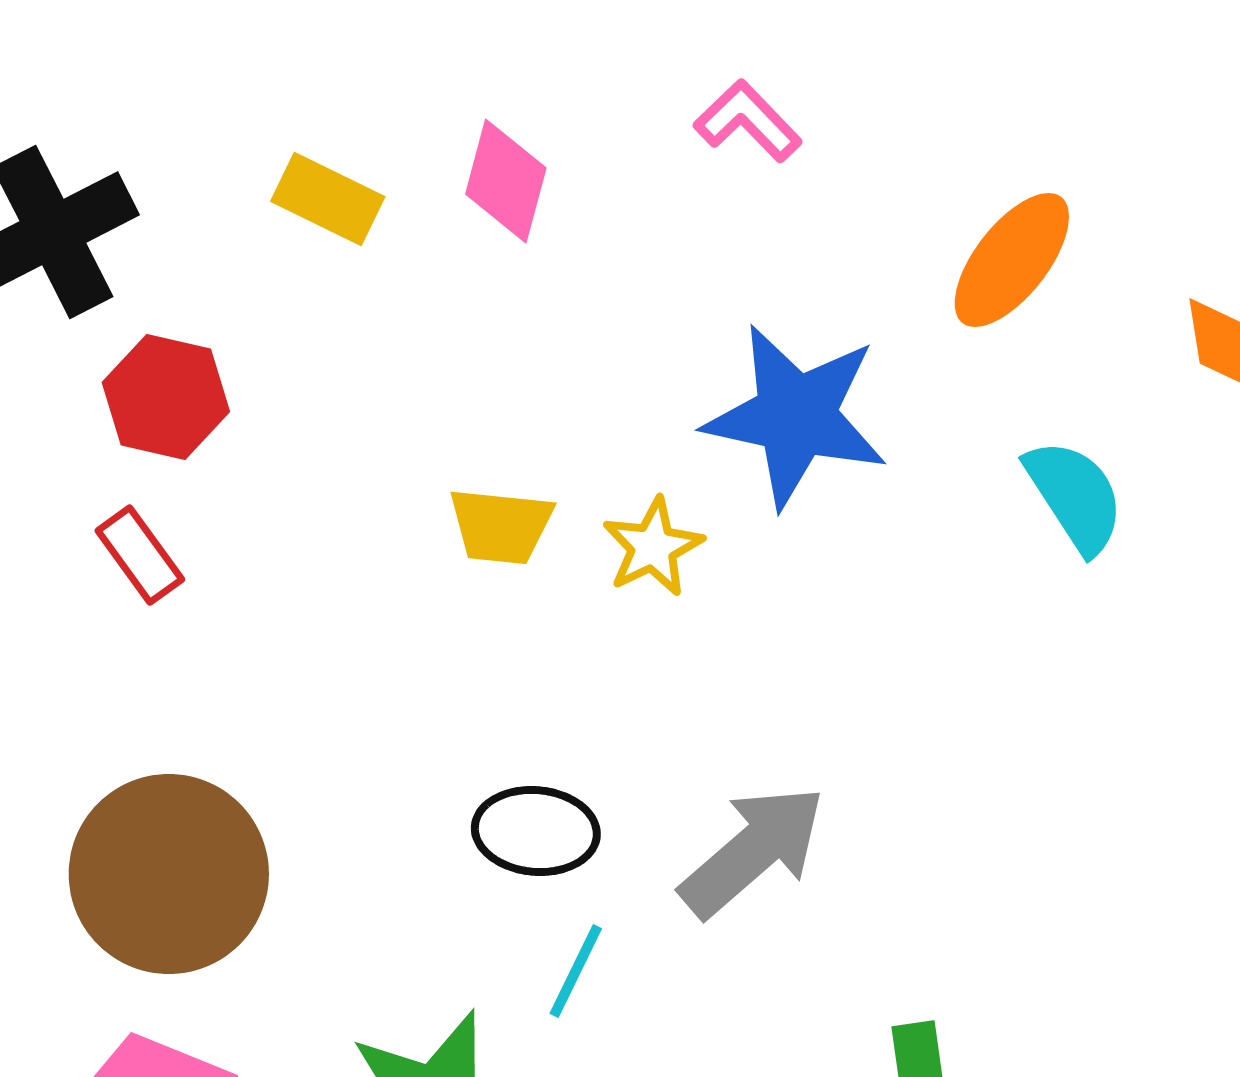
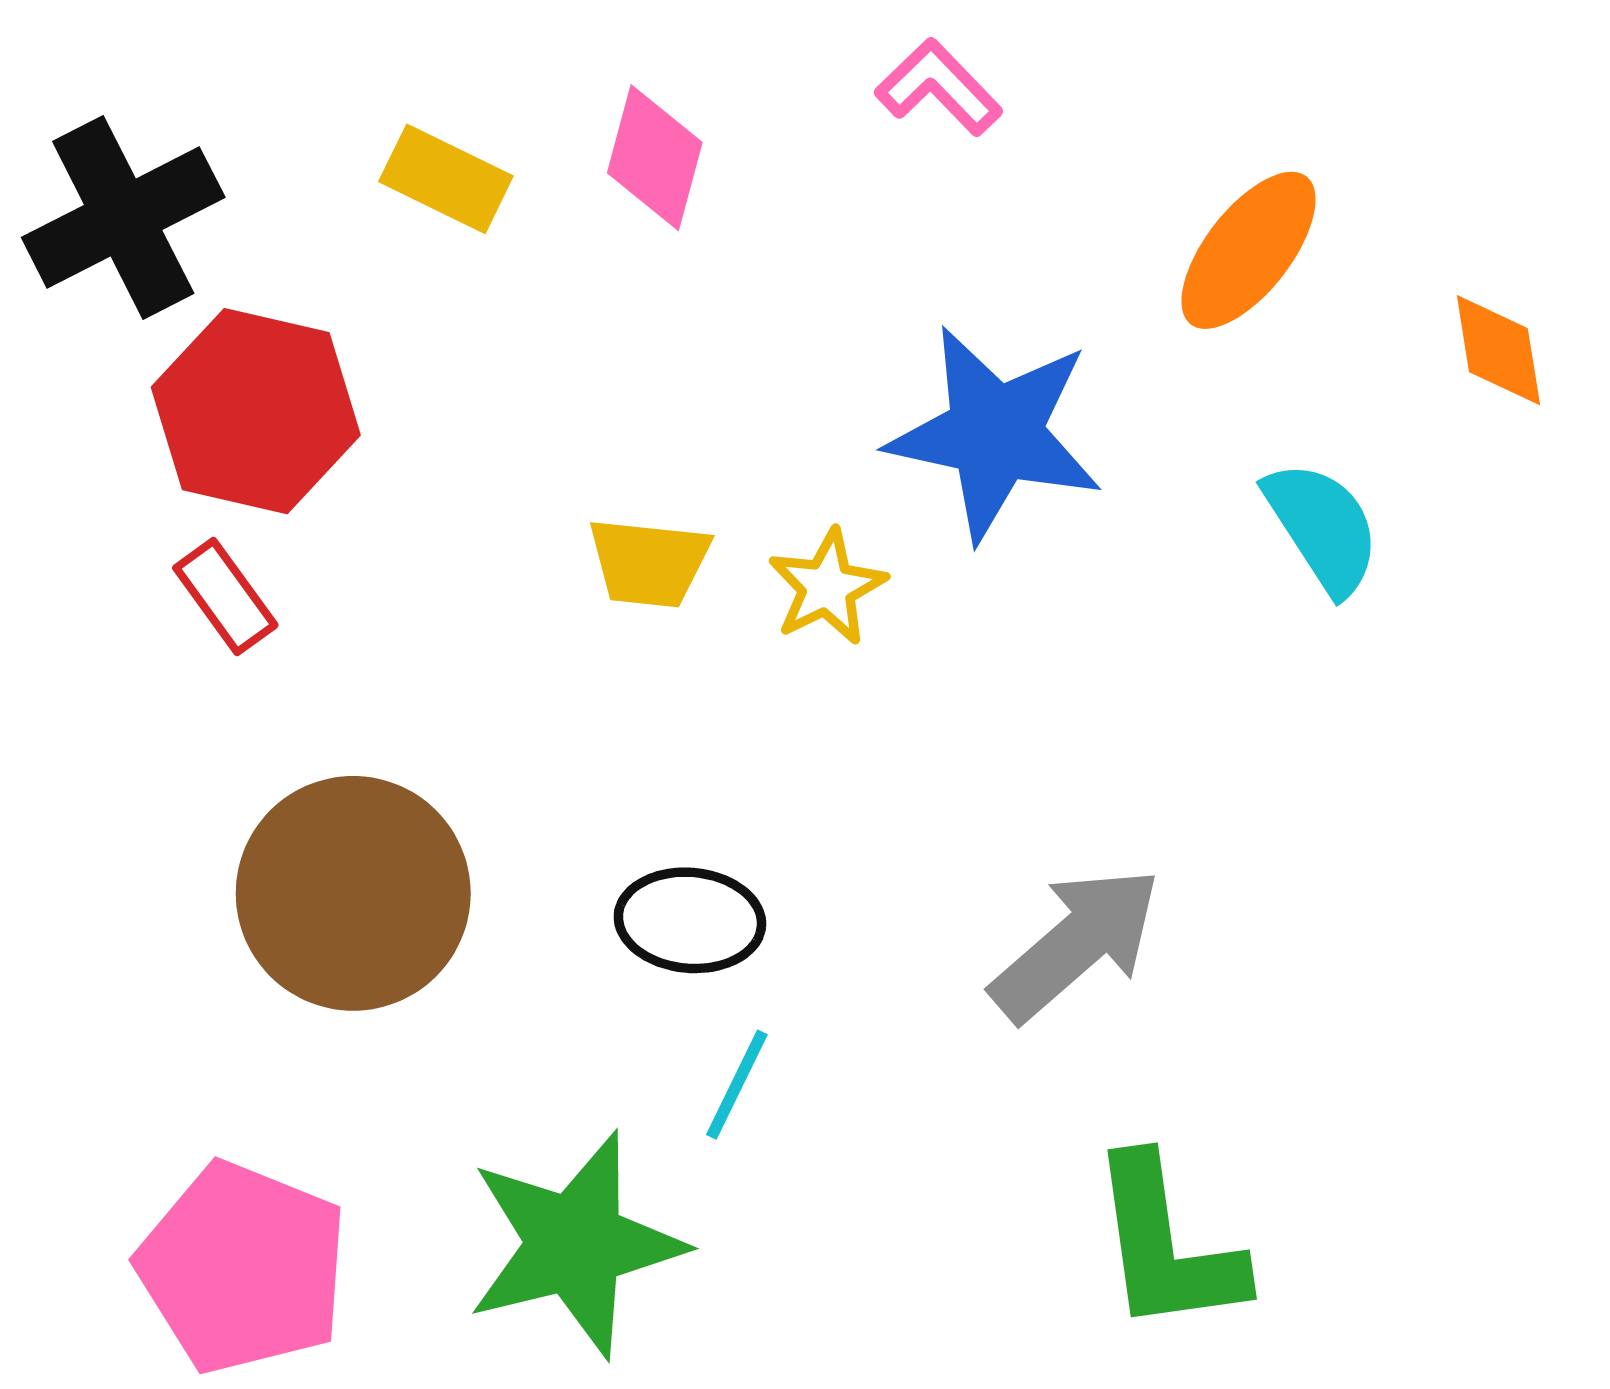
red hexagon: (166, 397) -> (256, 411), size x1.4
gray arrow: (753, 851) -> (1076, 944), moved
brown circle: (169, 874) -> (353, 893), moved

